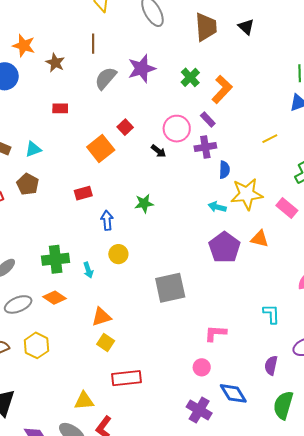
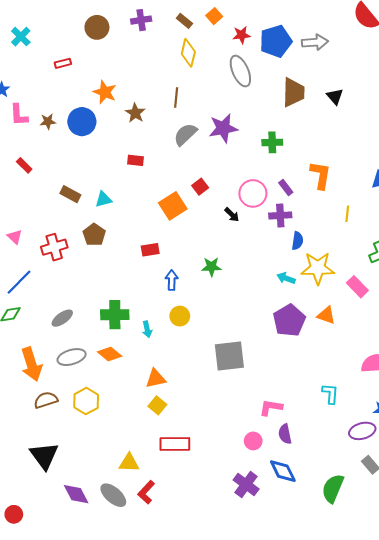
green cross: (190, 77) -> (272, 142), turned 36
orange L-shape: (222, 89) -> (320, 175), moved, turned -40
yellow line: (270, 139) -> (347, 214), turned -63
purple semicircle: (271, 365) -> (285, 434), moved, turned -30

